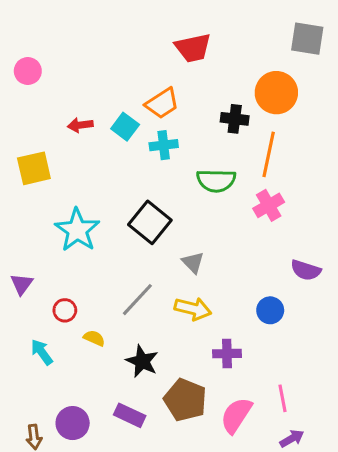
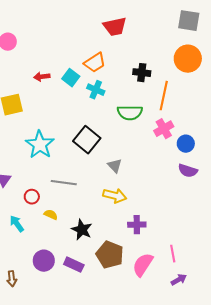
orange circle: (276, 93) -> (188, 59), moved
cyan cross: (164, 145) -> (96, 90), turned 30
gray line: (137, 300) -> (64, 183), moved, turned 55
blue circle: (270, 310) -> (186, 144), moved
purple circle: (73, 423) -> (44, 261), moved

